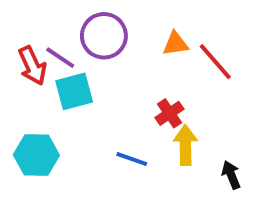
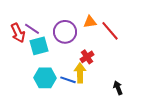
purple circle: (104, 36) -> (65, 32), moved
yellow arrow: (185, 145) -> (80, 73), moved
cyan hexagon: (36, 155) -> (45, 78), moved

